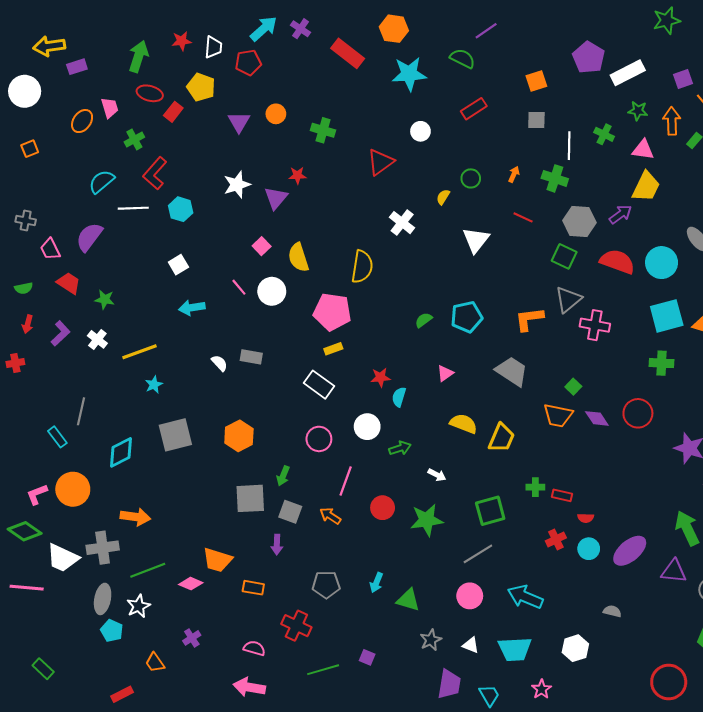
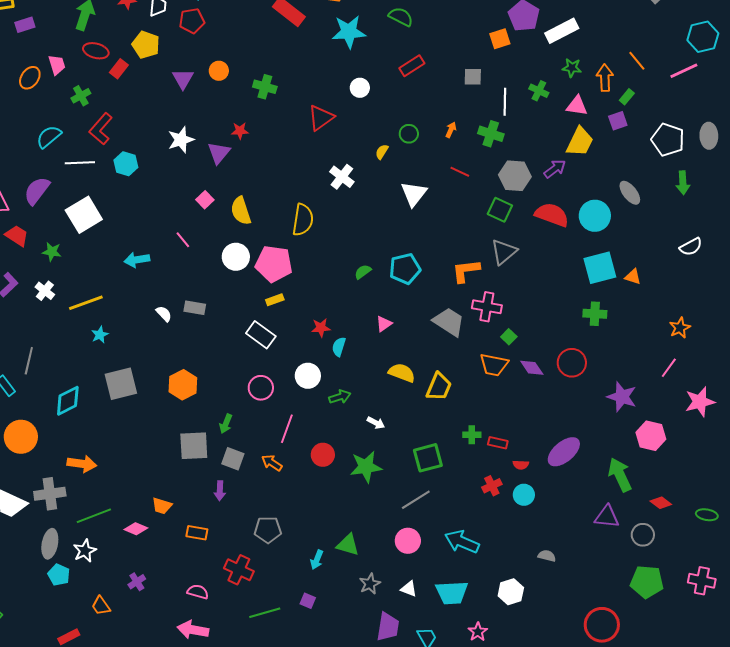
purple square: (683, 79) -> (618, 121), moved
orange square: (536, 81) -> (500, 39), moved
white square: (178, 265) -> (84, 215), moved, size x1.8
white circle: (272, 291) -> (236, 257), moved
pink cross: (595, 325) -> (487, 307), moved
purple ellipse: (630, 551) -> (564, 452), moved
orange trapezoid: (217, 560) -> (162, 506), size x0.7
cyan arrow: (376, 583) -> (317, 560), moved

